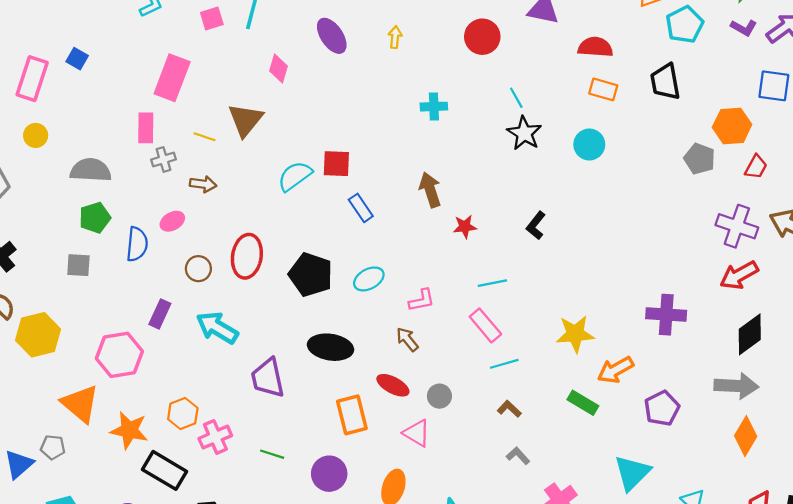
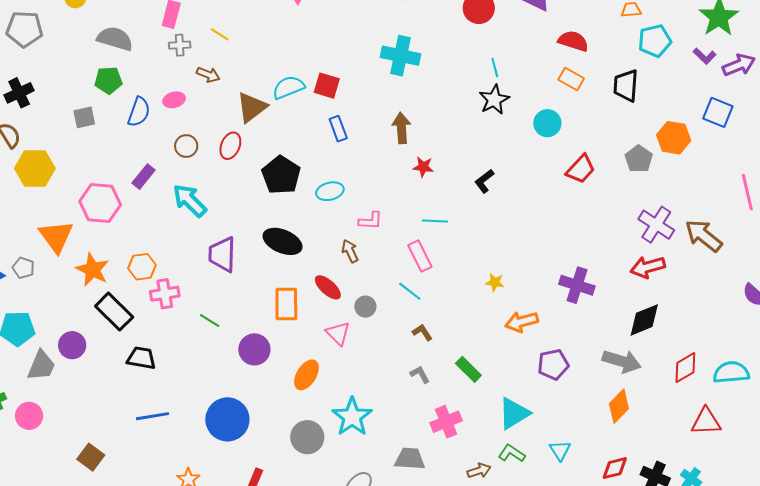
cyan cross: (434, 107) -> (401, 56), moved, size x1.6
brown triangle: (245, 120) -> (252, 107), moved
red trapezoid: (756, 167) -> (581, 169), moved, size x1.4
red ellipse: (247, 256) -> (230, 146), size x0.7
gray square: (78, 265) -> (84, 117), turned -30
yellow star: (575, 334) -> (495, 282), size x0.6
cyan line: (504, 364) -> (410, 291), moved, turned 40
green rectangle: (583, 403) -> (468, 369), moved

